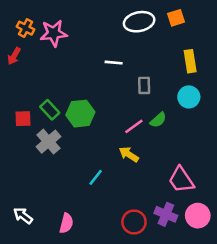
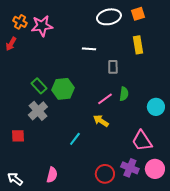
yellow rectangle: (190, 61) -> (138, 45), moved
cyan circle: (189, 97) -> (156, 107), moved
red square: (23, 119) -> (18, 136), moved
green semicircle: (158, 120) -> (124, 94), turned -40
white arrow: (23, 216) -> (15, 179), moved

